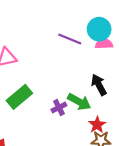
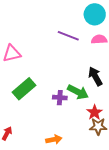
cyan circle: (99, 29) -> (95, 14), moved
purple cross: (59, 108) -> (60, 98), turned 32

